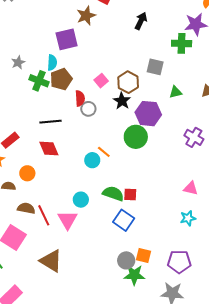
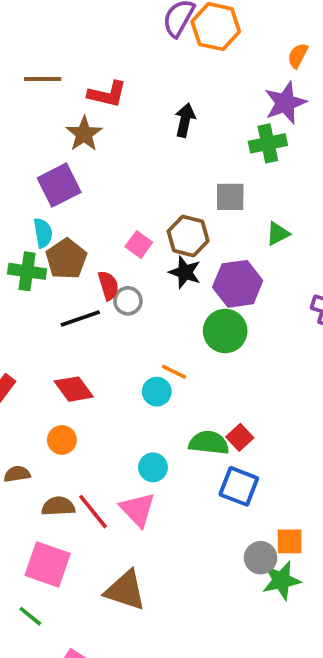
black line: (51, 122) -> (80, 318), moved
orange circle: (27, 173) -> (62, 440), moved
red square: (130, 195) -> (240, 437), turned -32

